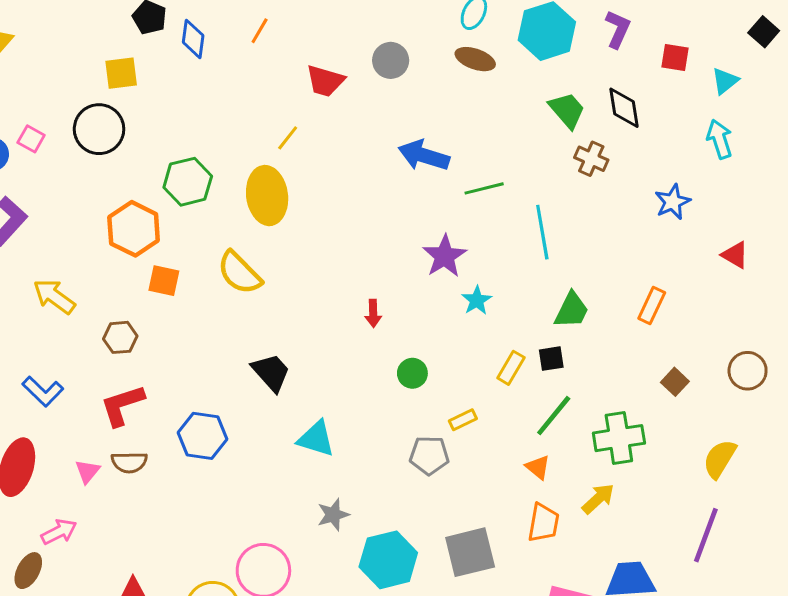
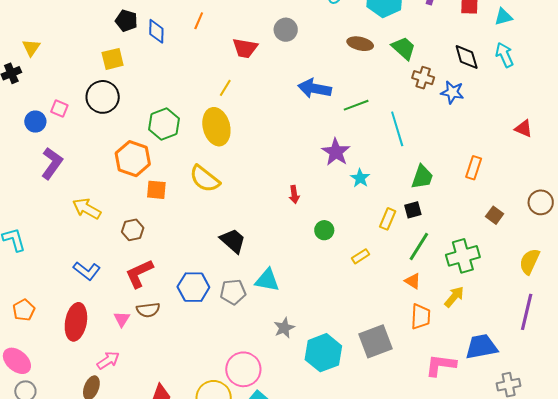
brown ellipse: (475, 59) -> (360, 44), moved
cyan triangle: (725, 81) -> (503, 17), turned 30
black diamond: (624, 108) -> (467, 57), moved
blue star: (673, 202) -> (452, 92), moved, turned -30
gray pentagon: (429, 455) -> (233, 292), moved

